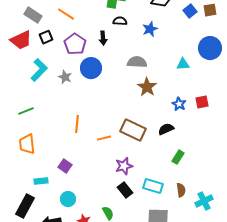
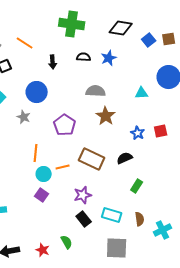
black semicircle: (120, 21) -> (84, 57), moved
black arrow: (103, 38) -> (53, 62), moved
purple pentagon: (75, 44) -> (65, 125), moved
blue circle: (91, 68) -> (37, 92), moved
gray star: (65, 77) -> (24, 117), moved
purple square: (65, 166) -> (42, 195), moved
cyan circle: (68, 199) -> (44, 174), moved

